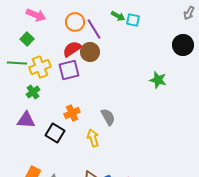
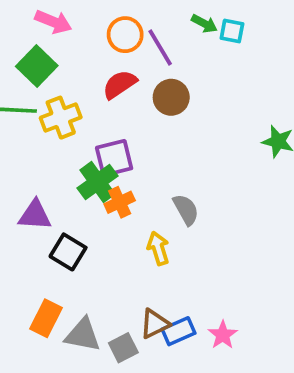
green square: (27, 39) -> (37, 66), size x1.5
brown circle: (90, 52) -> (171, 97), moved
purple square: (69, 70) -> (114, 158), moved
green cross: (33, 92) -> (97, 182), moved, size x1.5
black square: (55, 133) -> (68, 252), moved

